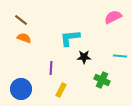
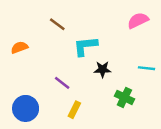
brown line: (21, 20) -> (57, 24), moved
orange semicircle: (24, 38) -> (19, 47), moved, turned -40
purple line: (51, 68) -> (62, 83), turned -56

